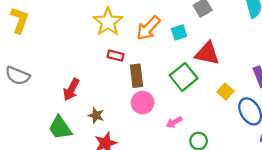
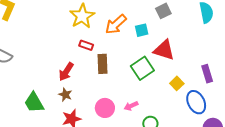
red arrow: (71, 90) -> (66, 72), moved
pink circle: (143, 103) -> (105, 108), moved

